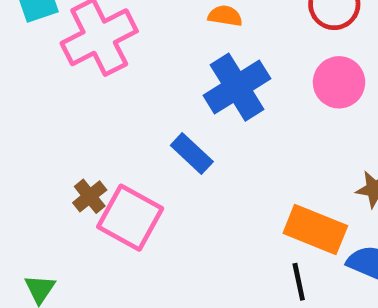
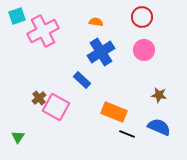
orange rectangle: (315, 230) -> (114, 112), moved
black line: (299, 282) -> (127, 134), turned -56

